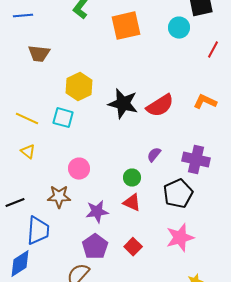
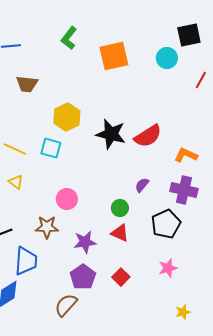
orange L-shape: (205, 102) -> (186, 155), moved
pink star: (180, 238) -> (168, 268), size x0.7

